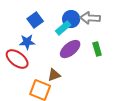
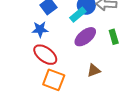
red ellipse: (17, 59) -> (45, 55), moved
brown triangle: (54, 75) -> (94, 70), moved

